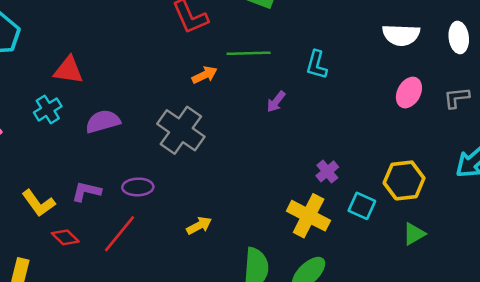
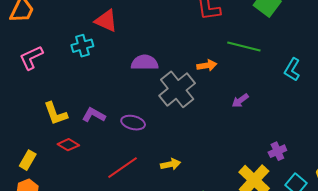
orange arrow: (205, 75) -> (207, 65), moved
purple arrow: (276, 102) -> (240, 100), moved
purple semicircle: (103, 121) -> (145, 63), moved
red line: (120, 234) -> (123, 168), moved
red diamond: (65, 237) -> (68, 145), turned -30

